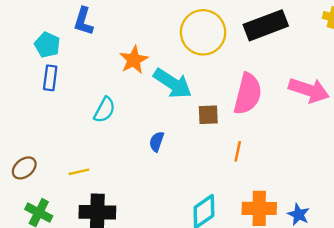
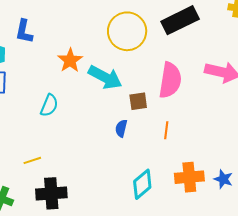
blue semicircle: (157, 142) -> (121, 128), moved

